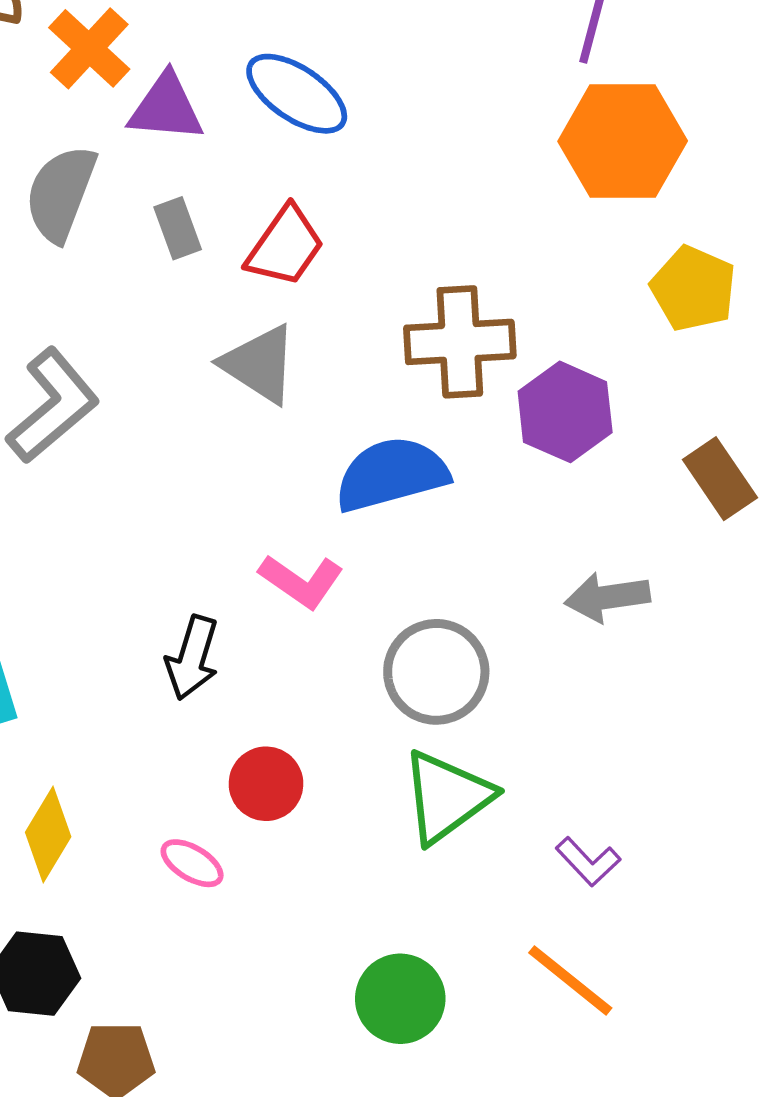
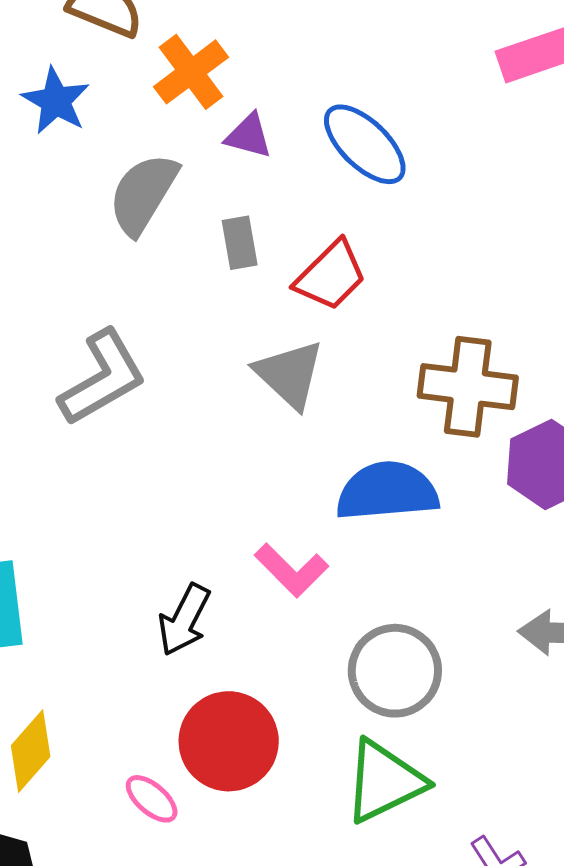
purple triangle: (166, 108) -> (249, 136), size x0.7
red circle: (266, 784) -> (229, 741), size x1.5

